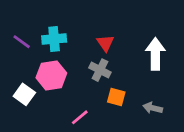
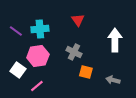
red triangle: (105, 43) -> (78, 20), moved
pink line: (80, 117) -> (37, 86), moved

